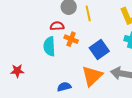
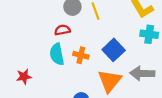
orange cross: (71, 39) -> (81, 55), moved
red star: (17, 71) -> (24, 77), moved

